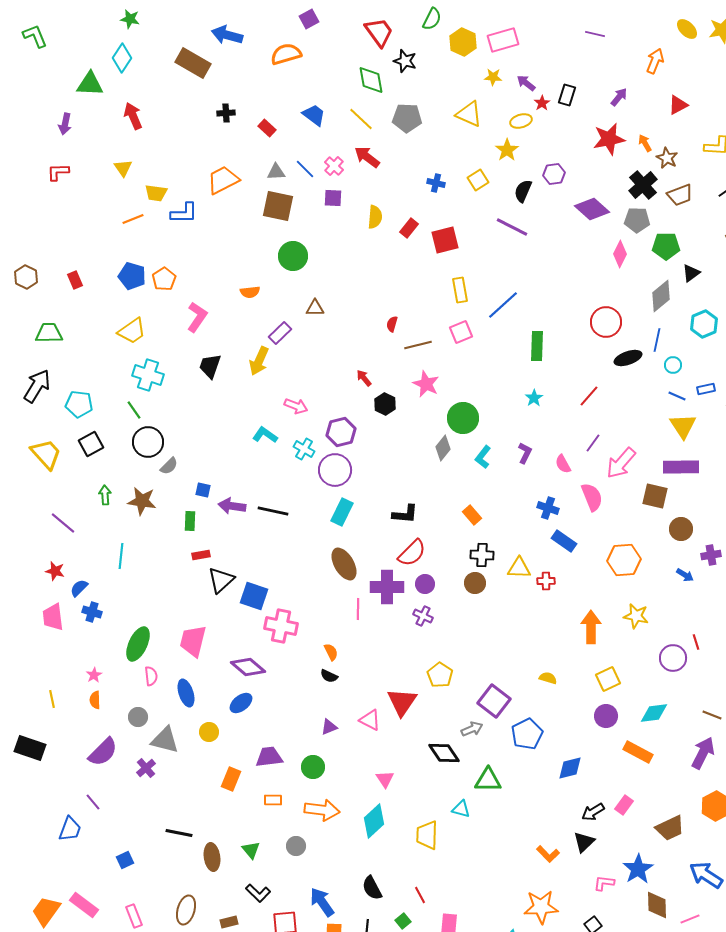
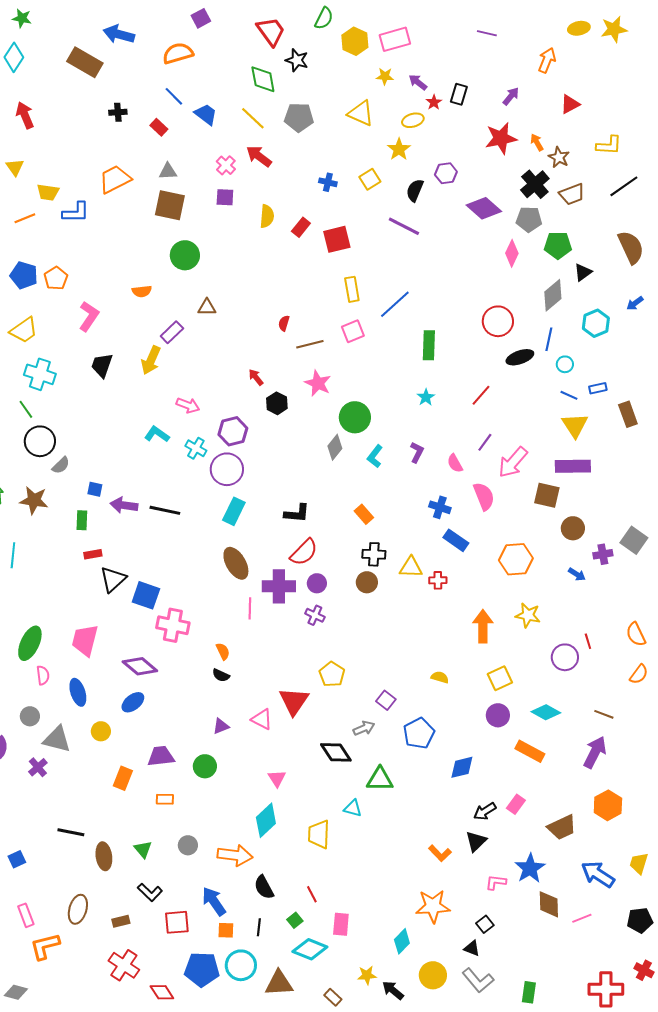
yellow ellipse: (687, 29) -> (579, 28), turned -55
blue line: (305, 169) -> (174, 96), moved
purple square: (494, 701) -> (386, 700), size x0.6
cyan diamond: (654, 713) -> (546, 712), turned 36
orange arrow: (322, 810) -> (235, 855), moved

